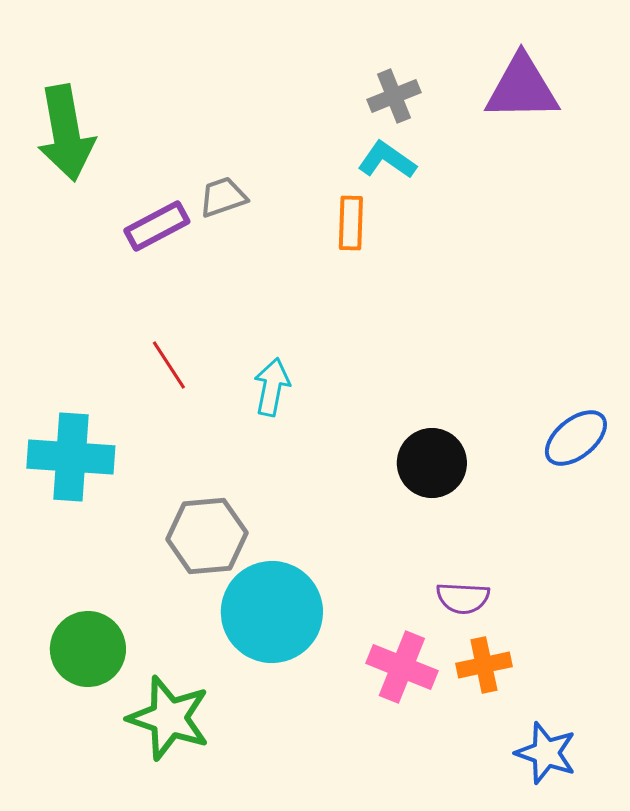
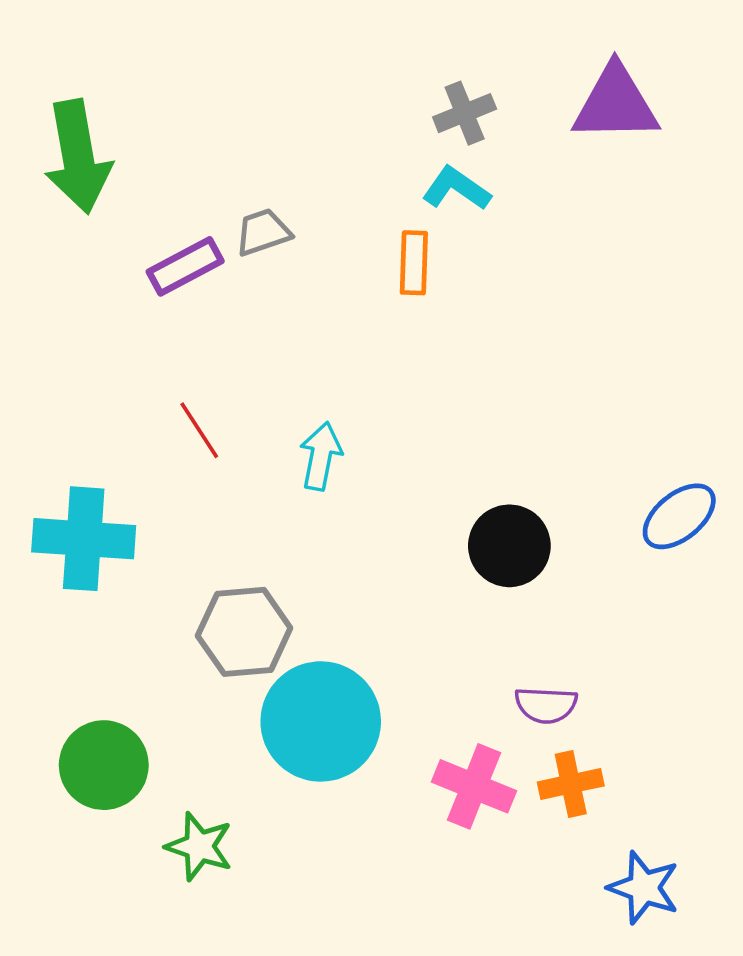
green star: (169, 718) -> (199, 846), size x0.7

